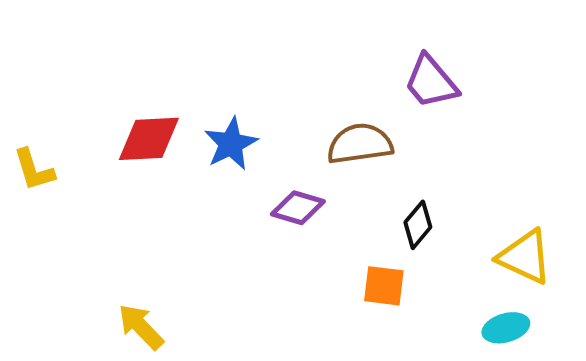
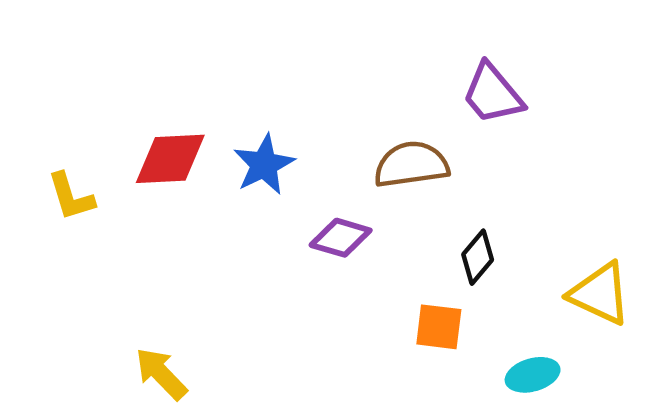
yellow L-shape: (34, 170) -> (71, 197), moved
cyan ellipse: (506, 328) -> (533, 375), moved

